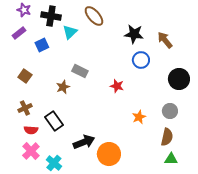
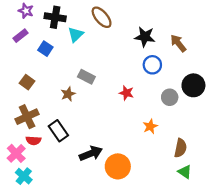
blue square: (42, 45) -> (45, 49), turned -32
brown cross: (25, 108) -> (27, 117), size x1.5
gray circle: (170, 111) -> (170, 97), moved
pink cross: (31, 151) -> (16, 153), moved
green triangle: (171, 159) -> (185, 172), turned 32
cyan cross: (54, 163) -> (24, 176), moved

